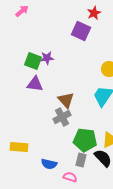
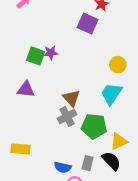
purple triangle: (35, 84) -> (26, 89), moved
green pentagon: (85, 140) -> (94, 126), moved
blue semicircle: (49, 164) -> (63, 167), moved

